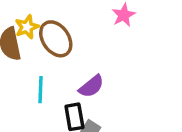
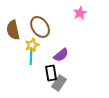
yellow star: (27, 27) -> (32, 45), moved

